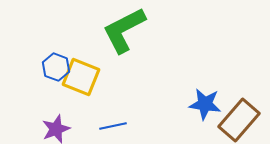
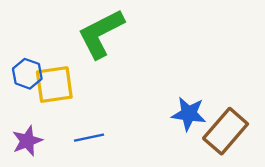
yellow square: (81, 77) -> (54, 85), turned -30

